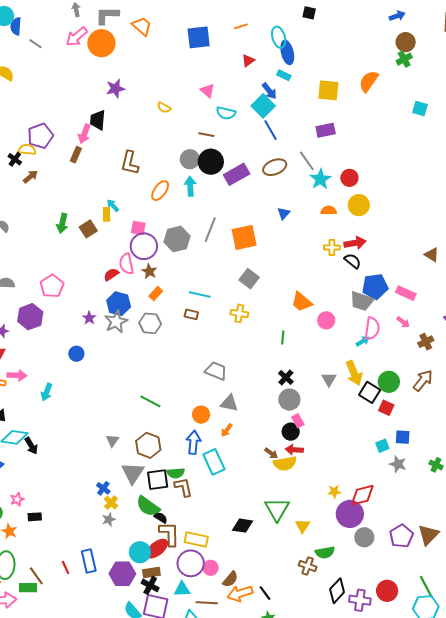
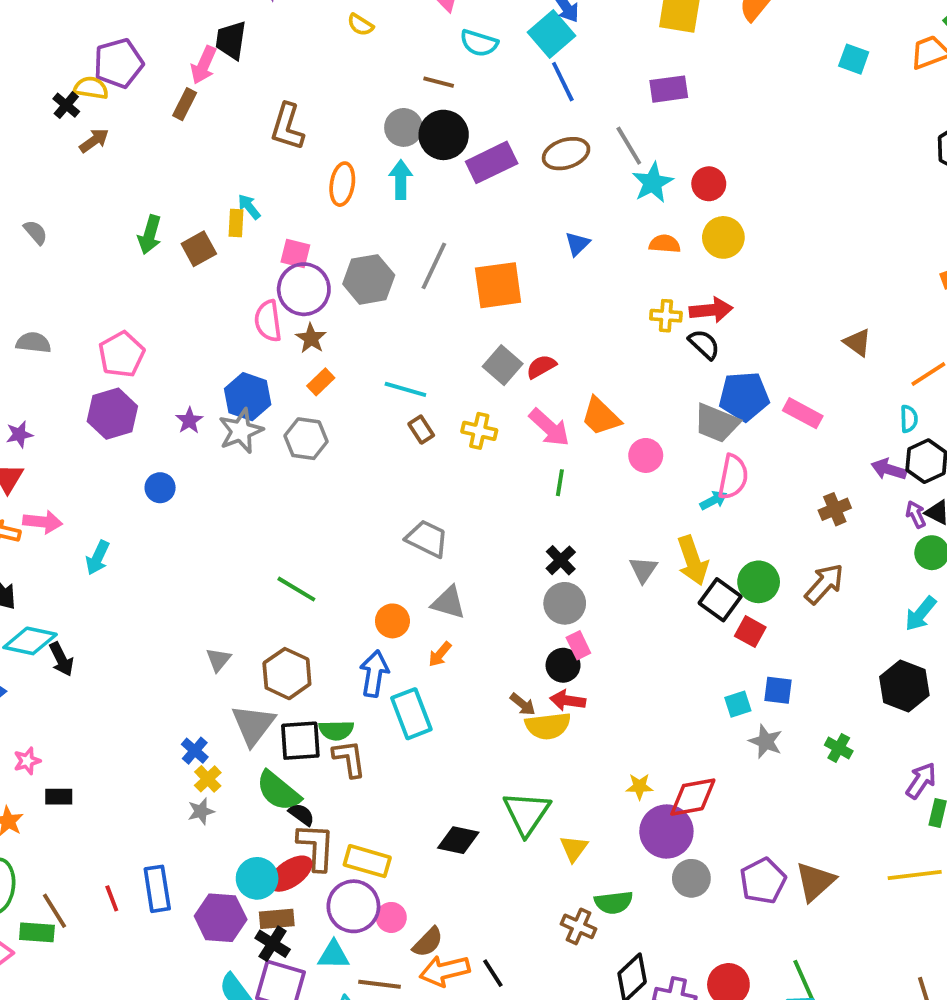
orange ellipse: (160, 191) -> (342, 184), turned -30
red semicircle: (111, 274) -> (541, 367), moved
brown rectangle: (191, 314) -> (421, 430), moved, turned 40
purple hexagon: (30, 317) -> (112, 414), moved
pink arrow: (403, 322) -> (549, 427), moved, size x1.6

